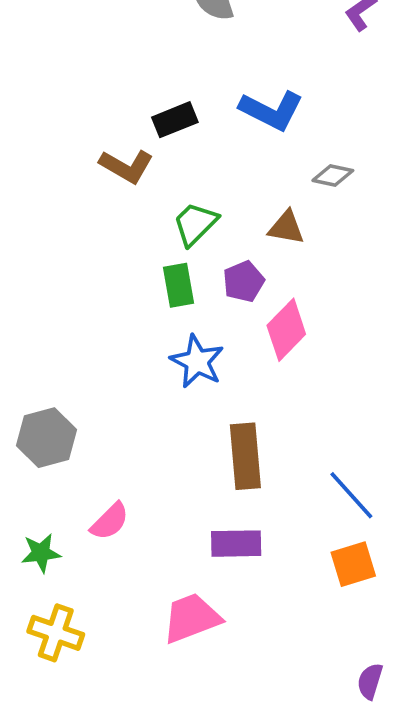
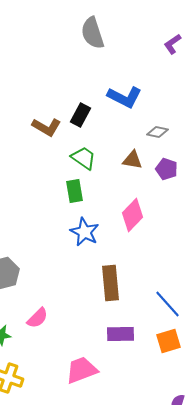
black rectangle: (175, 120) -> (81, 115), moved, turned -40
green trapezoid: (195, 224) -> (84, 158), turned 80
purple pentagon: (244, 281) -> (167, 169), moved, turned -30
purple rectangle: (236, 544) -> (121, 334), moved

